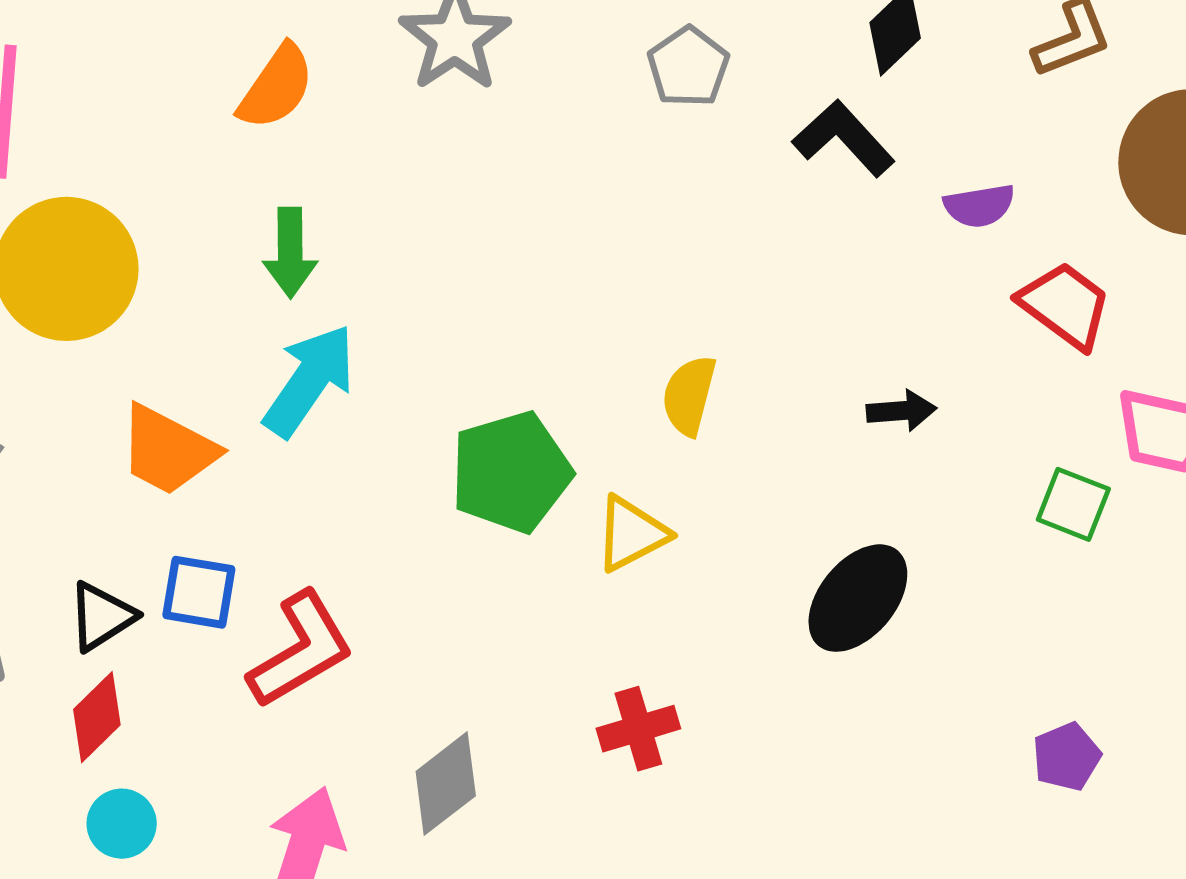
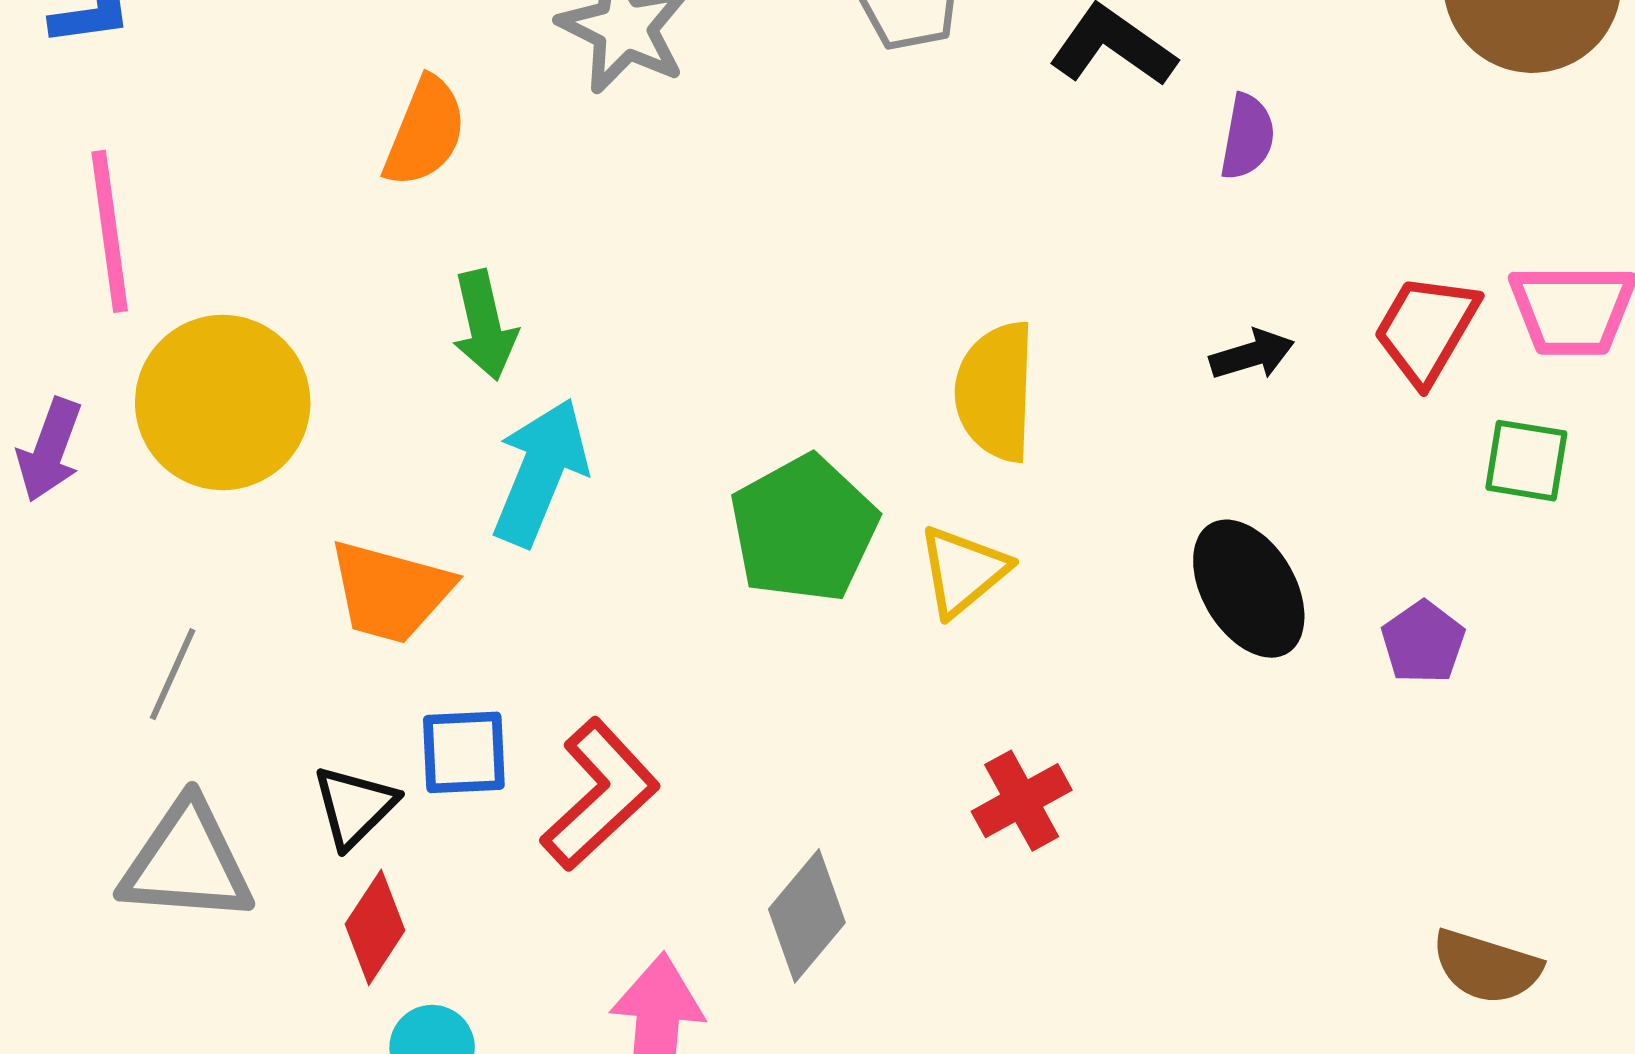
purple semicircle: (979, 206) -> (1247, 137), moved, turned -58
red trapezoid: (1065, 305) -> (1426, 329), moved, turned -84
yellow semicircle: (689, 395) -> (996, 391), size x1.4
green square: (1073, 504) -> (1526, 461), moved
black ellipse: (858, 598) -> (1249, 589), turned -58
purple pentagon: (1067, 757) -> (1423, 642), moved

